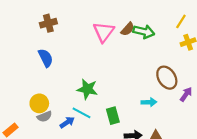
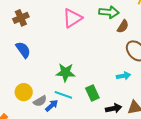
brown semicircle: (128, 29) -> (123, 26), moved
pink triangle: (104, 32) -> (72, 18), turned 30
gray semicircle: (44, 117) -> (40, 101), moved

